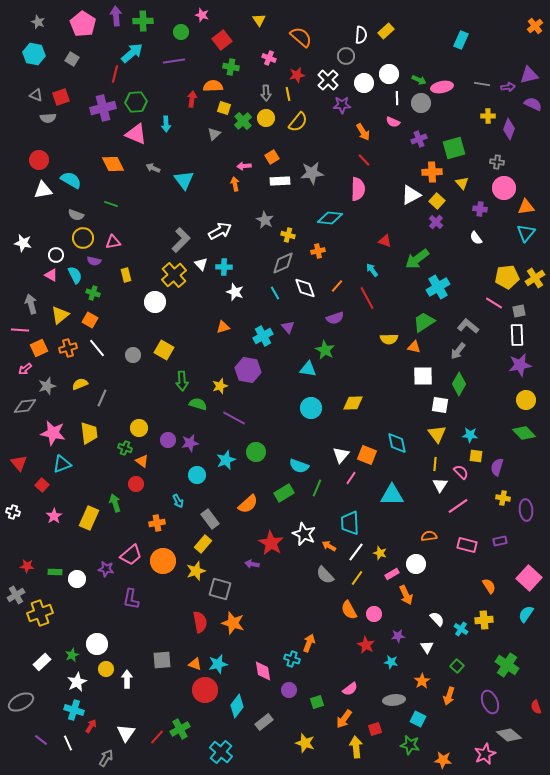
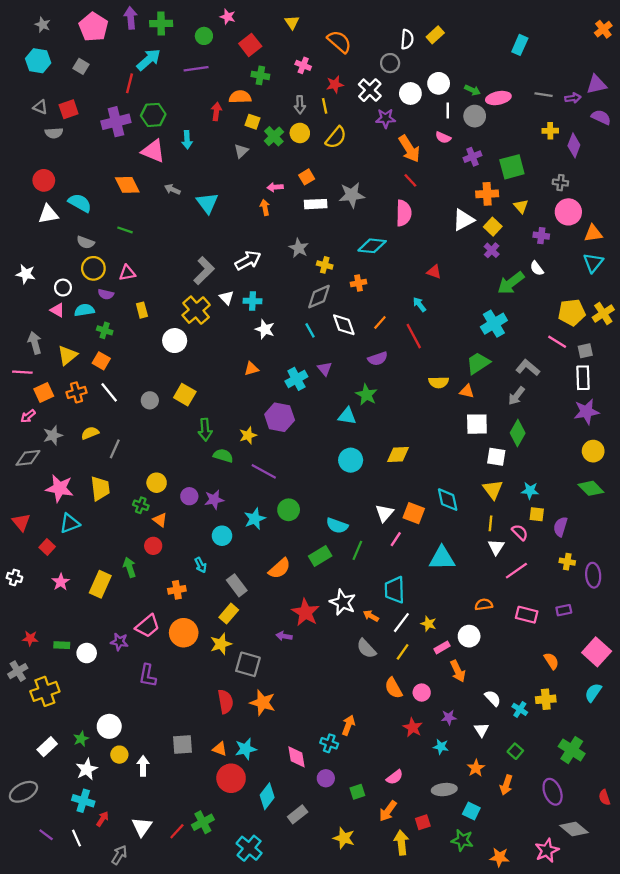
orange arrow: (363, 132) -> (409, 149), size x1.4
green arrow: (417, 259) -> (511, 283), moved
cyan semicircle: (75, 275) -> (84, 310), turned -72

